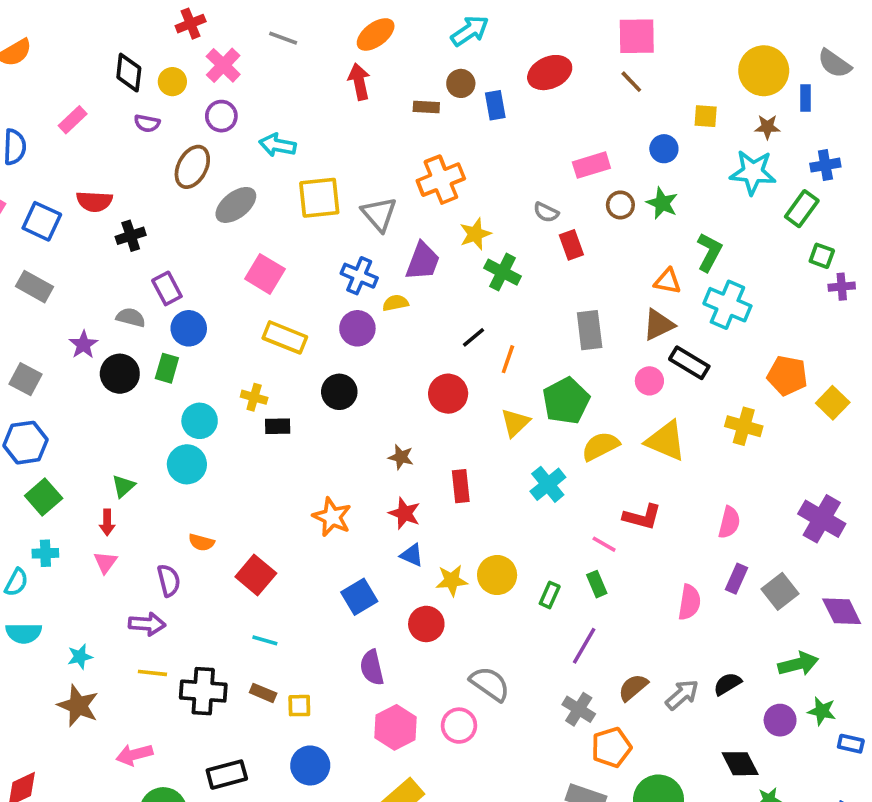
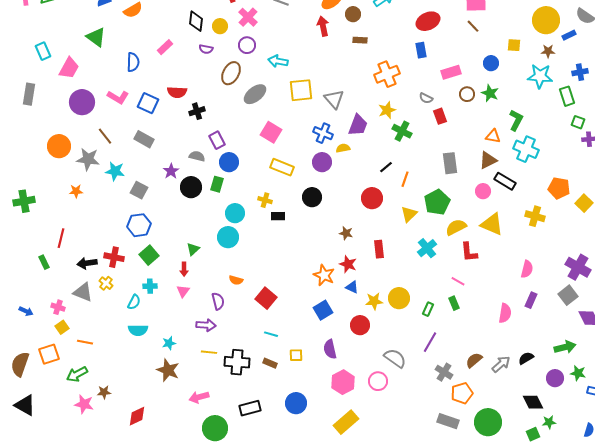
brown circle: (461, 83) -> (353, 14), moved
blue rectangle: (805, 98) -> (569, 35), turned 64
blue rectangle: (495, 105) -> (421, 50), moved
orange cross: (441, 180) -> (387, 74), moved
green rectangle: (802, 209) -> (567, 96), turned -54
orange star: (332, 517) -> (324, 275), moved
red L-shape: (642, 517) -> (469, 252), moved, turned 70
gray square: (780, 591) -> (568, 295), moved
purple line: (584, 646) -> (430, 342), moved
yellow square: (299, 706) -> (296, 355), moved

